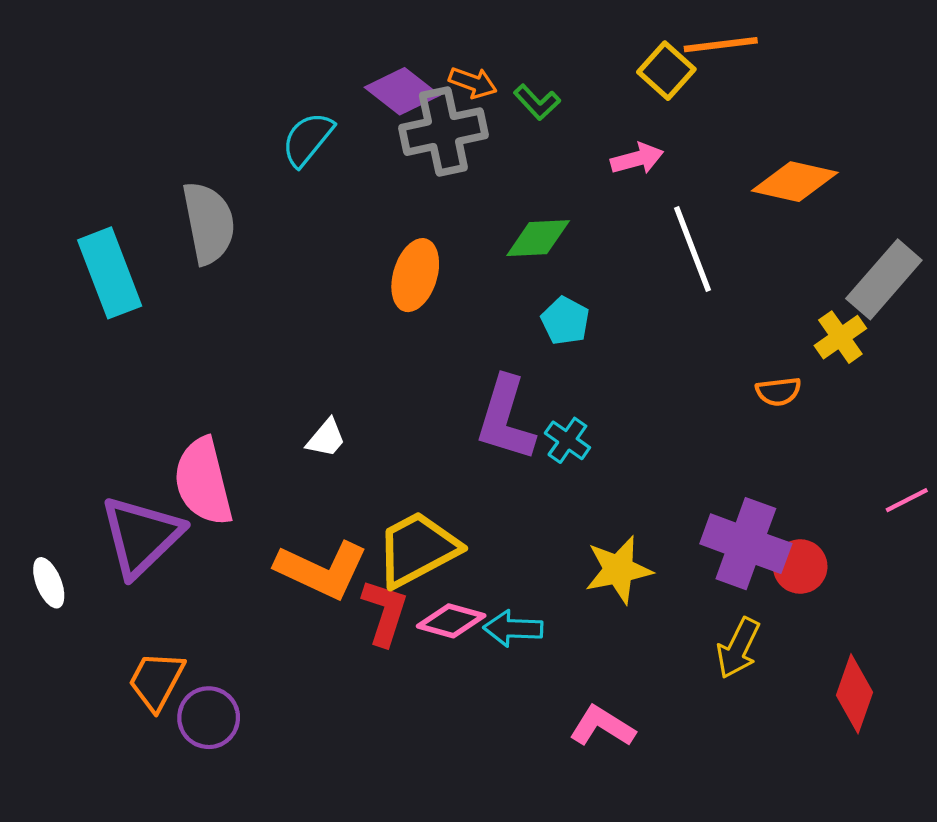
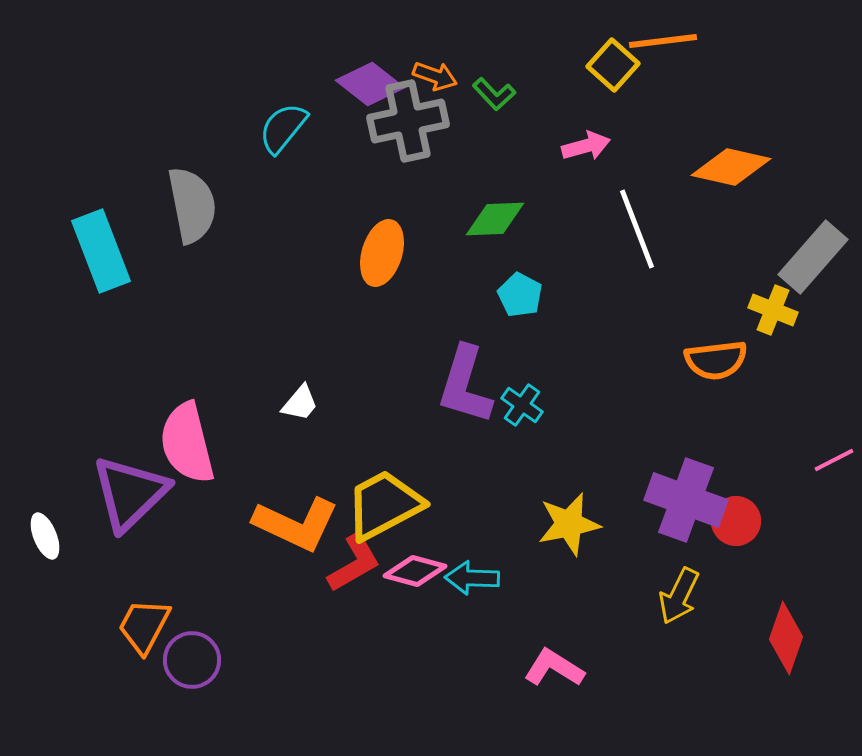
yellow cross: (840, 337) -> (773, 310), turned -33
orange semicircle: (778, 391) -> (716, 360), size x1.5
red L-shape: (385, 612) -> (354, 563), turned 42

